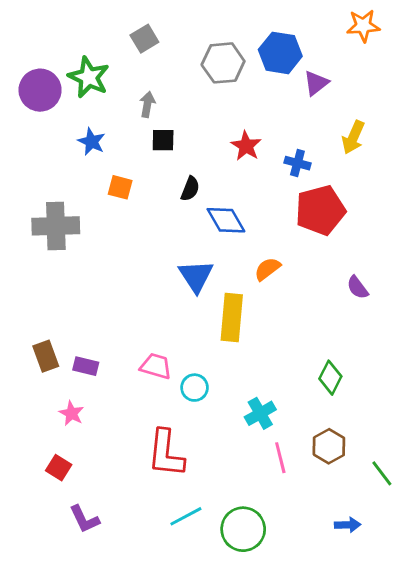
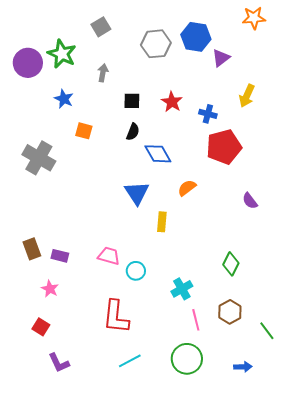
black square: (163, 140) -> (132, 101), moved
gray cross: (56, 226) -> (39, 158), turned 32
yellow rectangle: (232, 318) -> (162, 222), size x0.6
green circle: (243, 529) -> (187, 359), moved

